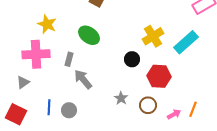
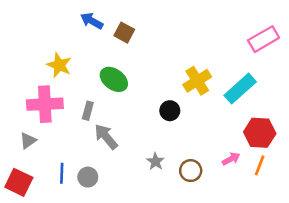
red hexagon: (159, 76) -> (260, 133), moved
orange line: (193, 109) -> (260, 165), moved
pink arrow: (174, 114) -> (231, 159), moved

